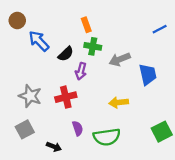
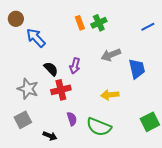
green cross: (93, 46) -> (99, 23), moved, turned -35
black semicircle: (66, 54) -> (51, 69), moved, turned -91
green semicircle: (107, 137) -> (99, 127), turned 30

